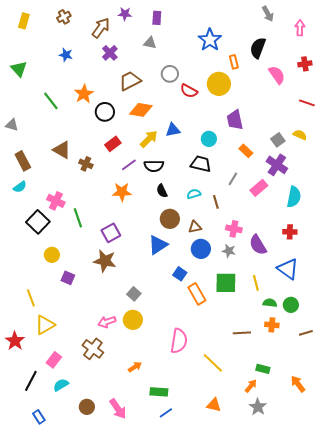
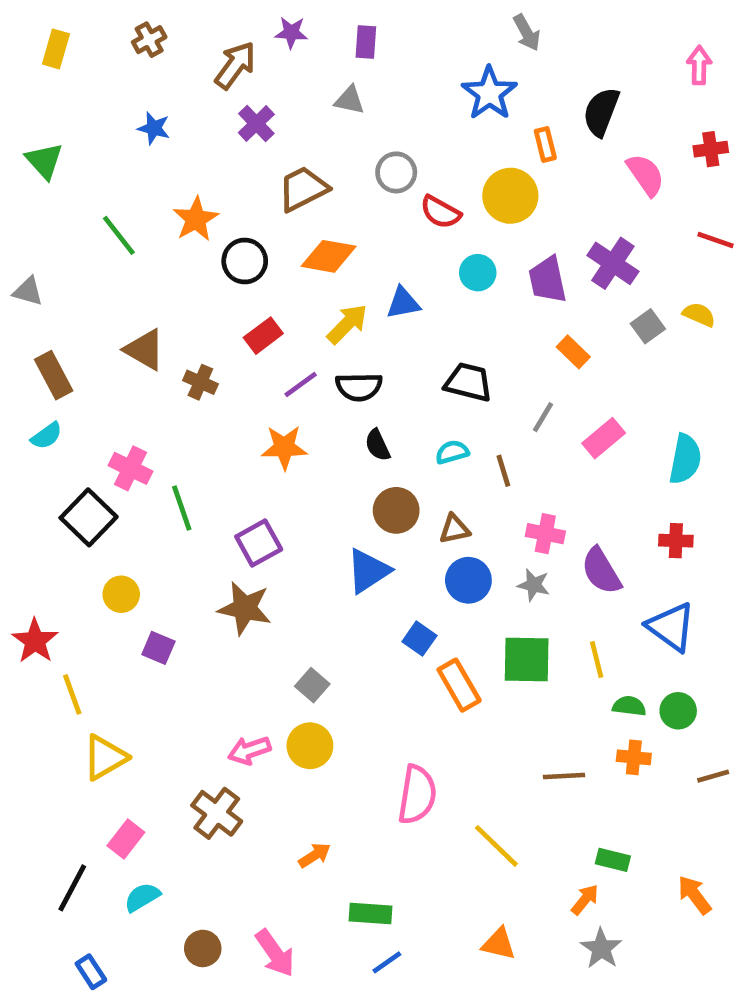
gray arrow: (268, 14) -> (527, 33), moved
cyan circle: (209, 139) -> (478, 273), moved
purple cross: (277, 165) -> (613, 263), moved
red star: (15, 341) -> (35, 641), moved

